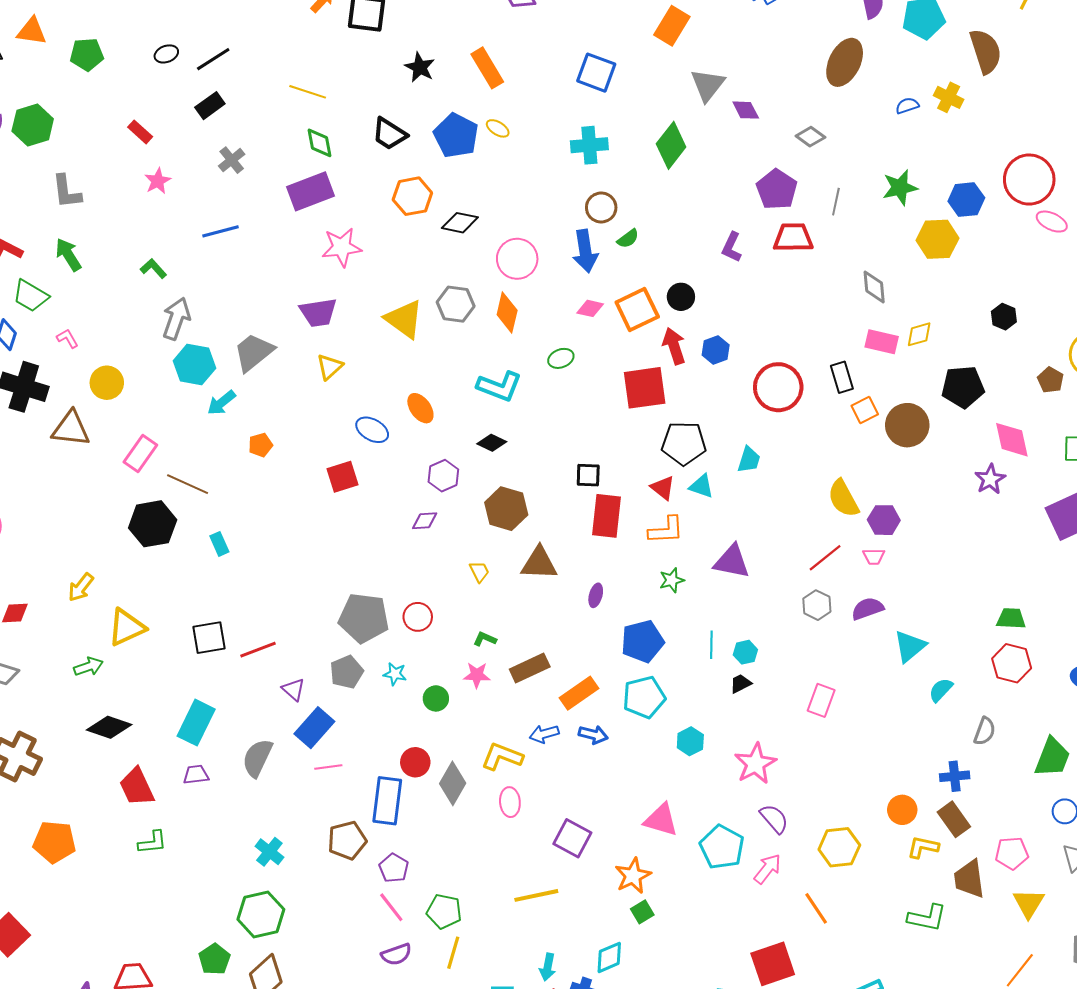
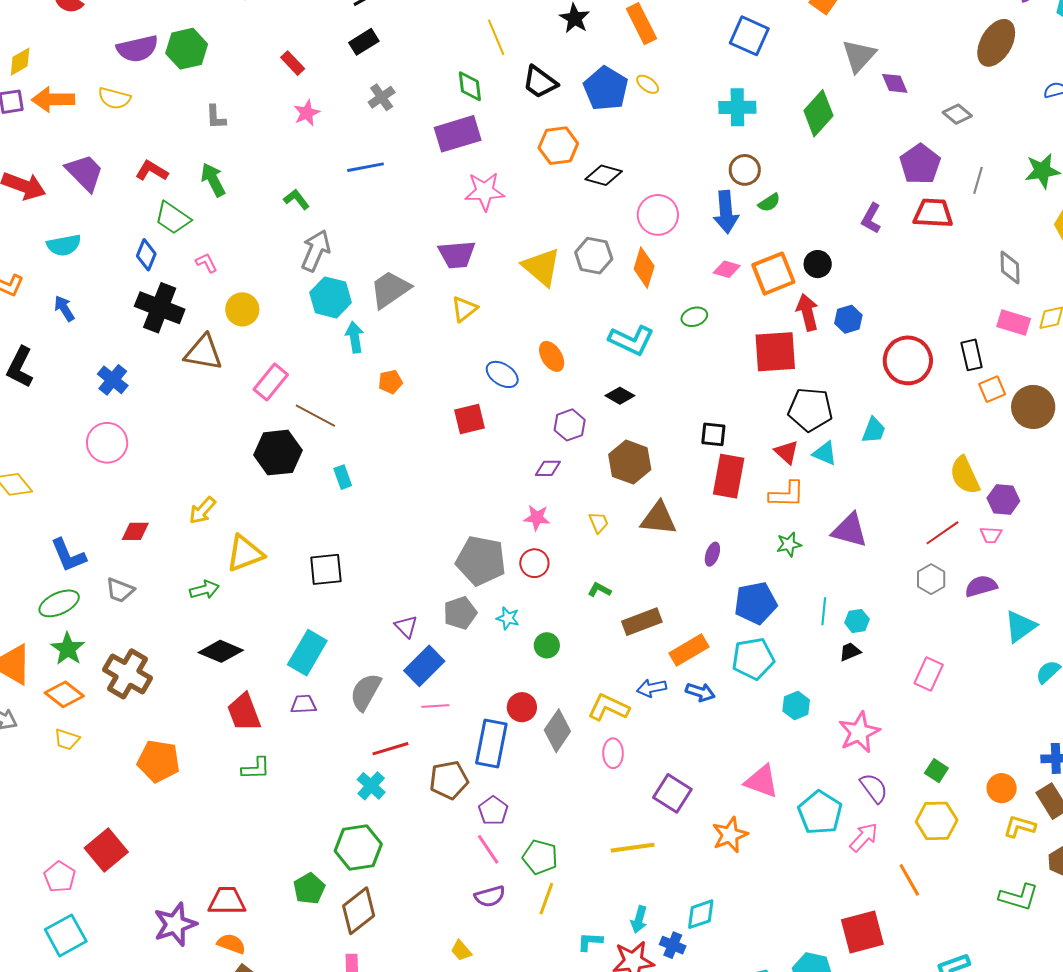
yellow line: (308, 92) -> (496, 37), moved, turned 45
gray L-shape: (67, 192) -> (216, 117), size x0.7
cyan arrow: (221, 403) -> (355, 337), turned 116
red line: (258, 650) -> (390, 749), moved
pink star: (477, 675) -> (537, 518), moved
green square: (642, 912) -> (936, 771), moved, turned -30

